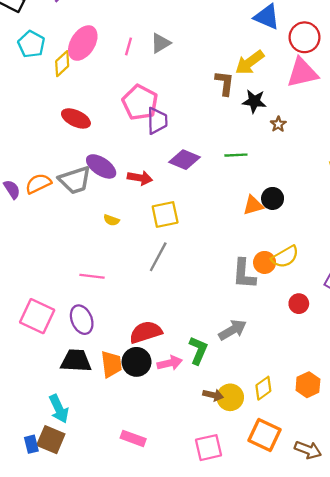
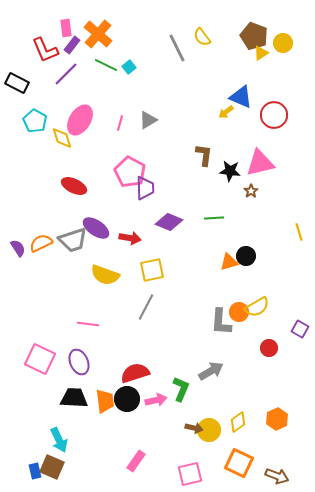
yellow arrow: (250, 62) -> (226, 112), moved, size x0.6
yellow diamond: (62, 64) -> (62, 138), turned -65
pink triangle: (302, 73) -> (260, 163), moved
yellow semicircle: (111, 220) -> (105, 275), size x2.0
pink rectangle: (133, 438) -> (136, 461), moved, turned -75

